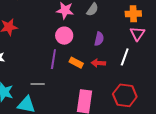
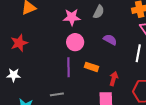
purple semicircle: (99, 39) -> (110, 40), turned -64
red arrow: (98, 63) -> (114, 79), moved, turned 112

